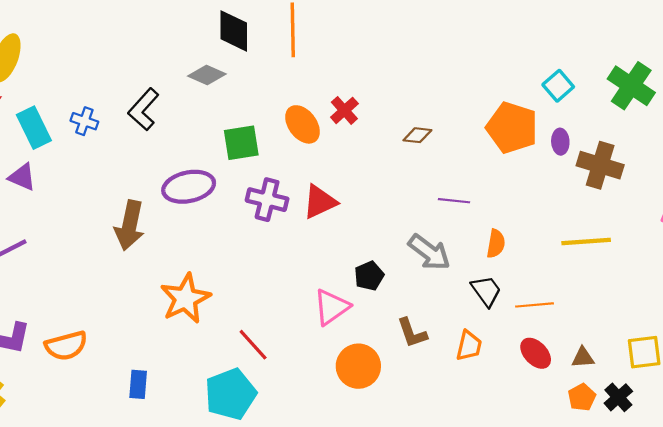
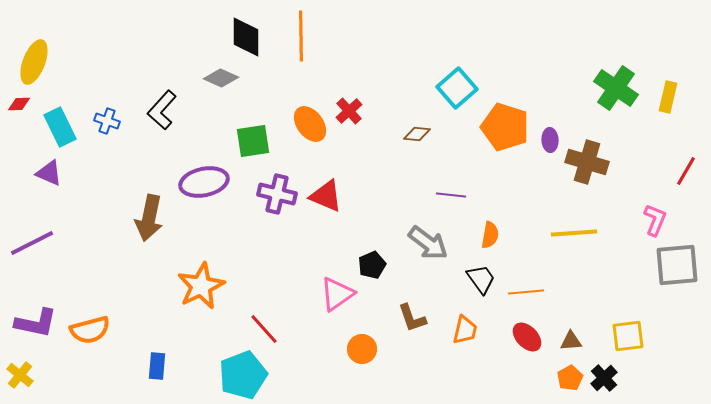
cyan square: (558, 86) -> (457, 88), moved, size x1.4
red triangle: (320, 202) -> (326, 196), turned 48
orange circle: (358, 366) -> (362, 349), size x0.7

